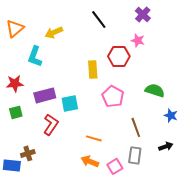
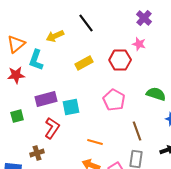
black line: (99, 19) -> (86, 23), moved
orange triangle: (15, 28) -> (16, 44), moved
yellow rectangle: (93, 69) -> (84, 63), moved, turned 66
red star: (15, 83) -> (16, 75), moved
brown cross: (28, 153) -> (37, 153), moved

